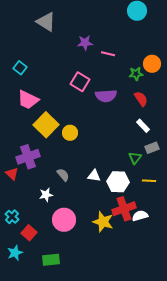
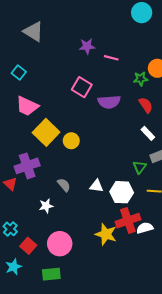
gray triangle: (46, 22) -> (33, 32), moved
pink circle: (64, 220) -> (60, 244), moved

